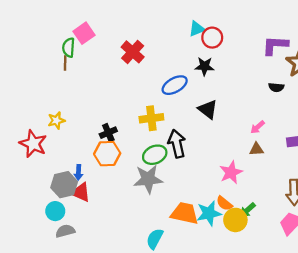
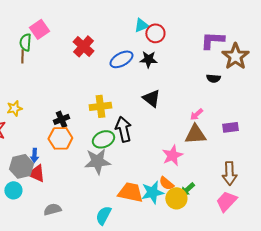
blue ellipse: (175, 85) -> (121, 59), moved
brown triangle: (256, 149) -> (195, 134), size x1.6
gray semicircle: (65, 231) -> (52, 209), moved

